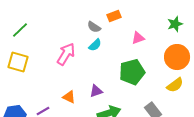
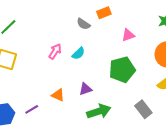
cyan semicircle: (95, 45) -> (78, 53), moved
pink arrow: (66, 54) -> (55, 51), size x0.7

